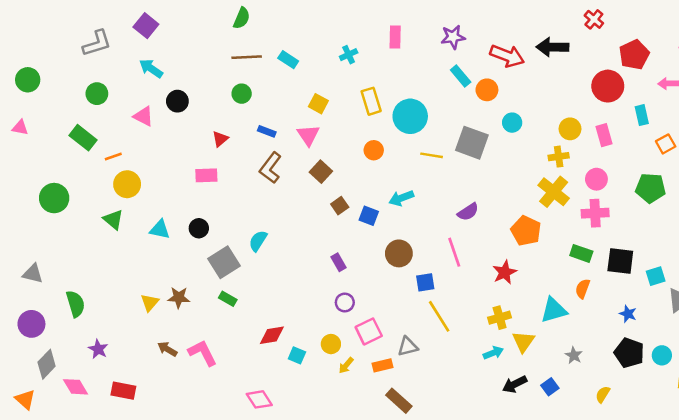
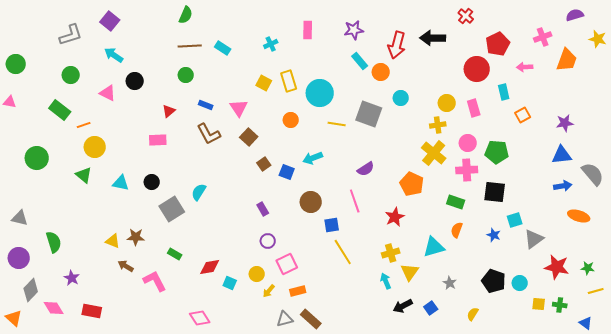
red arrow: (507, 56) -> (397, 45), turned 84
yellow square: (318, 104) -> (264, 83), moved
brown L-shape: (271, 168) -> (209, 134), turned -65
green pentagon: (651, 188) -> (497, 152), moved
black square: (620, 261) -> (495, 192), moved
green rectangle: (228, 299) -> (175, 254), moved
yellow triangle: (150, 302) -> (113, 241), turned -49
blue star: (628, 314) -> (494, 235), moved
gray triangle: (408, 347) -> (285, 319), moved
brown arrow: (167, 349) -> (126, 266), moved
cyan arrow: (493, 353) -> (386, 281), turned -91

